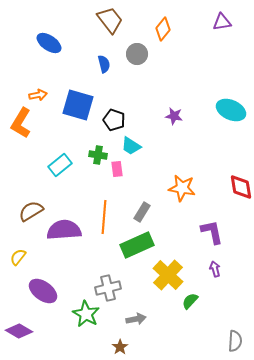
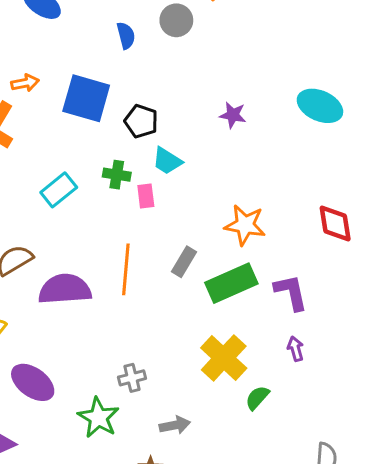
green rectangle: (137, 245) -> (231, 283), moved
gray cross: (108, 288) -> (132, 378), size x0.7

